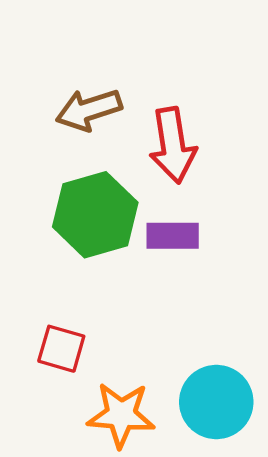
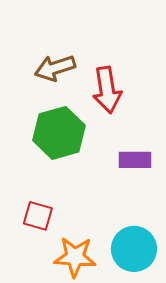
purple rectangle: (173, 236) -> (135, 160), moved

